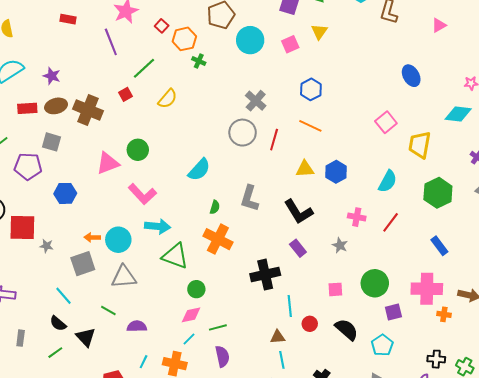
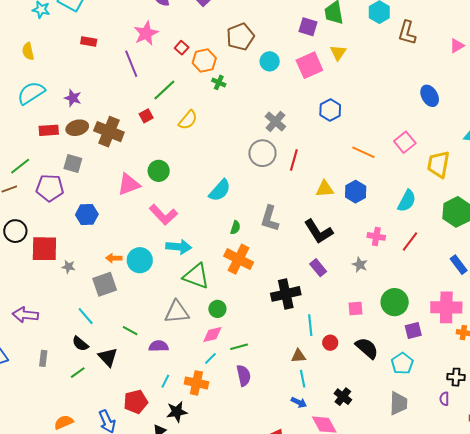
cyan circle: (250, 40) -> (270, 61), size x0.7
pink square: (290, 44) -> (309, 65), size x1.5
orange line: (310, 126) -> (363, 152), moved
gray triangle: (124, 277) -> (177, 312), moved

